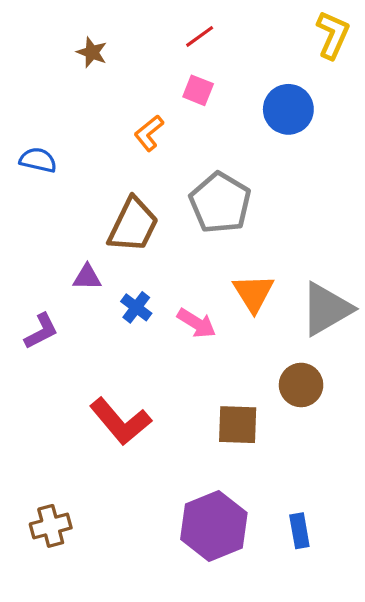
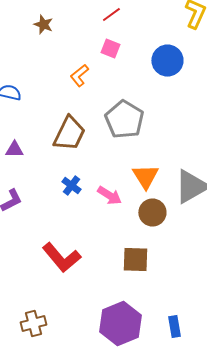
purple triangle: (87, 277) -> (14, 150), moved
brown circle: (301, 385) -> (152, 212), moved
brown cross: (51, 526) -> (33, 324), moved

